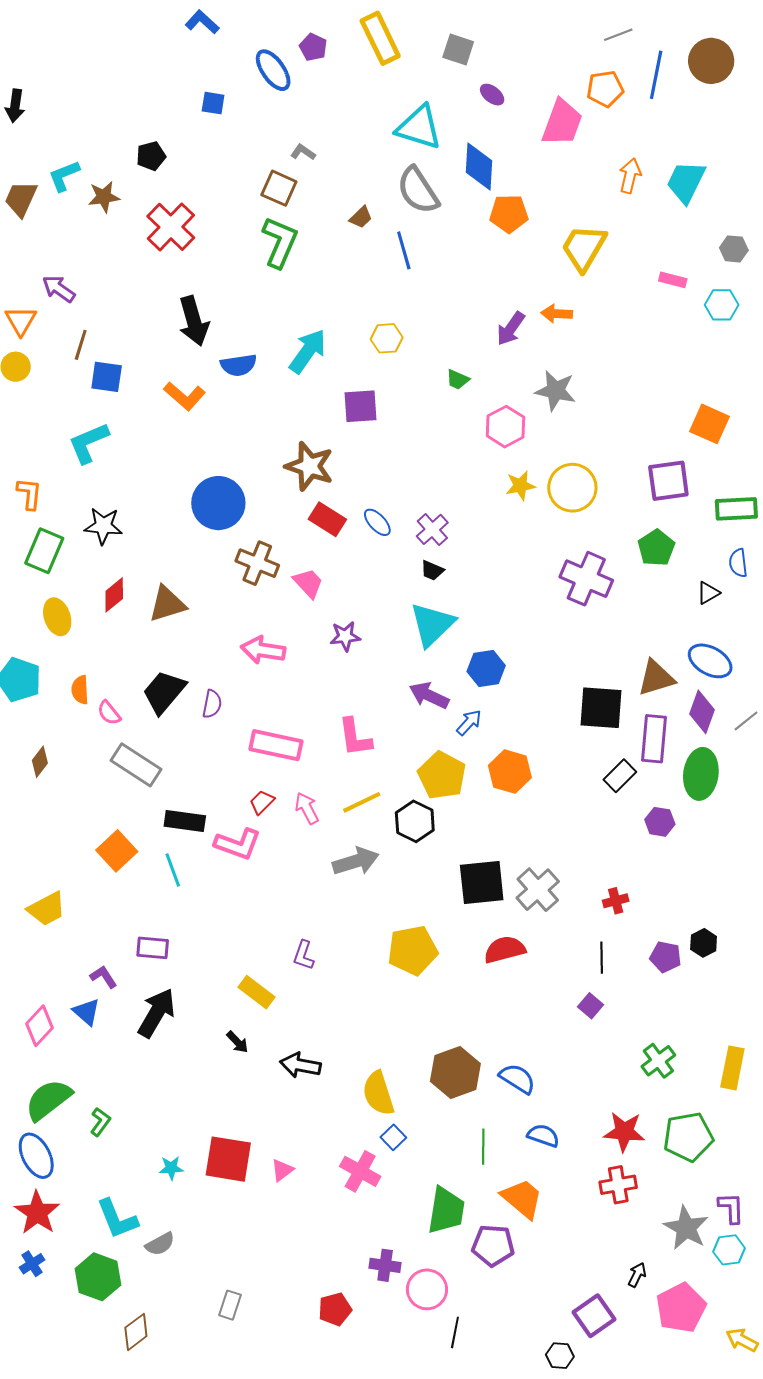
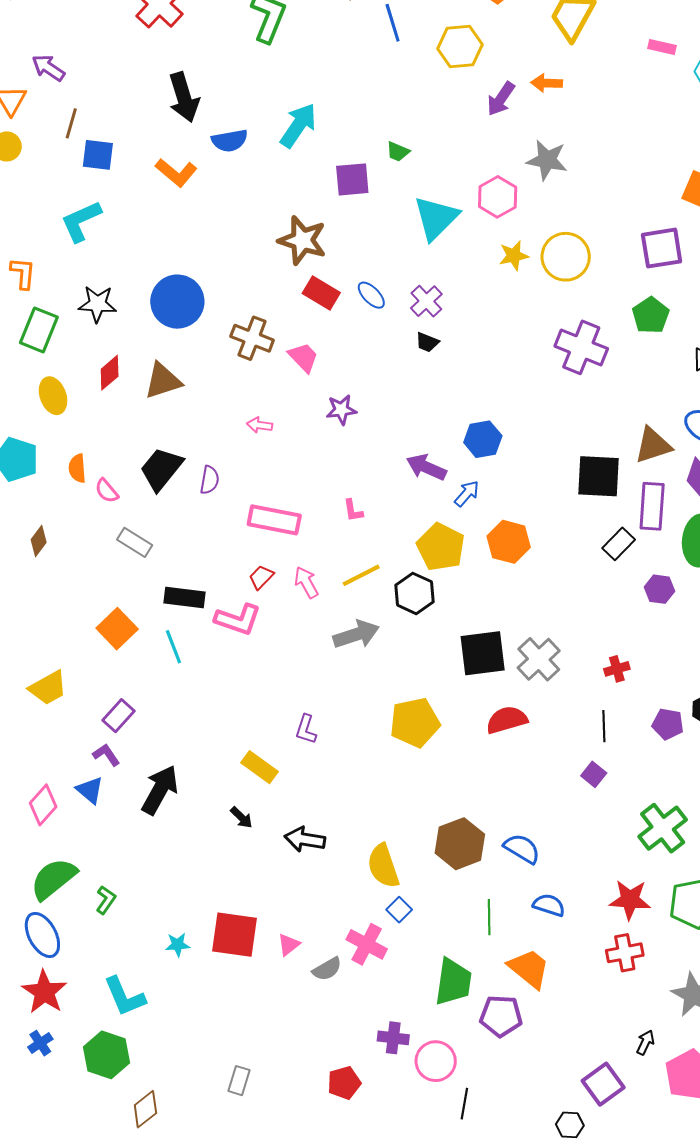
yellow hexagon: (387, 338) -> (460, 47), moved, size x1.4
green trapezoid: (458, 379) -> (398, 152), moved
blue circle: (218, 503) -> (177, 302), moved
cyan triangle: (432, 624) -> (436, 218), moved
pink arrow: (263, 650) -> (260, 425), size x0.6
pink L-shape: (355, 737) -> (353, 510), size x0.6
gray rectangle: (136, 765) -> (135, 542), size x0.7
purple rectangle: (153, 948) -> (119, 716), moved, turned -52
green cross: (658, 1061) -> (663, 828), size x1.4
gray semicircle: (160, 1244) -> (327, 969), moved

